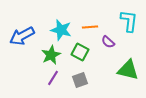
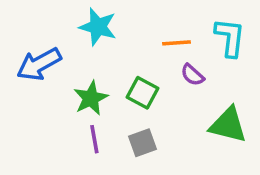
orange line: (90, 27) -> (176, 43), moved
cyan star: (61, 30) -> (98, 27), moved
purple line: (53, 78) -> (94, 139), turned -42

